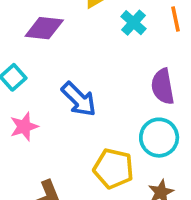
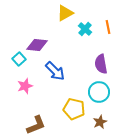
purple diamond: (44, 28) -> (37, 45), moved

